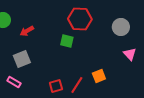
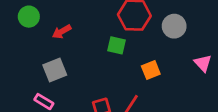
gray circle: (121, 27) -> (174, 26), moved
orange square: (99, 76) -> (151, 70), moved

